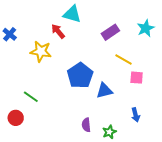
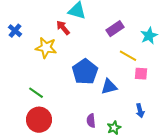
cyan star: (146, 28) -> (149, 36), moved
red circle: (16, 118) -> (39, 120), moved, size x1.6

